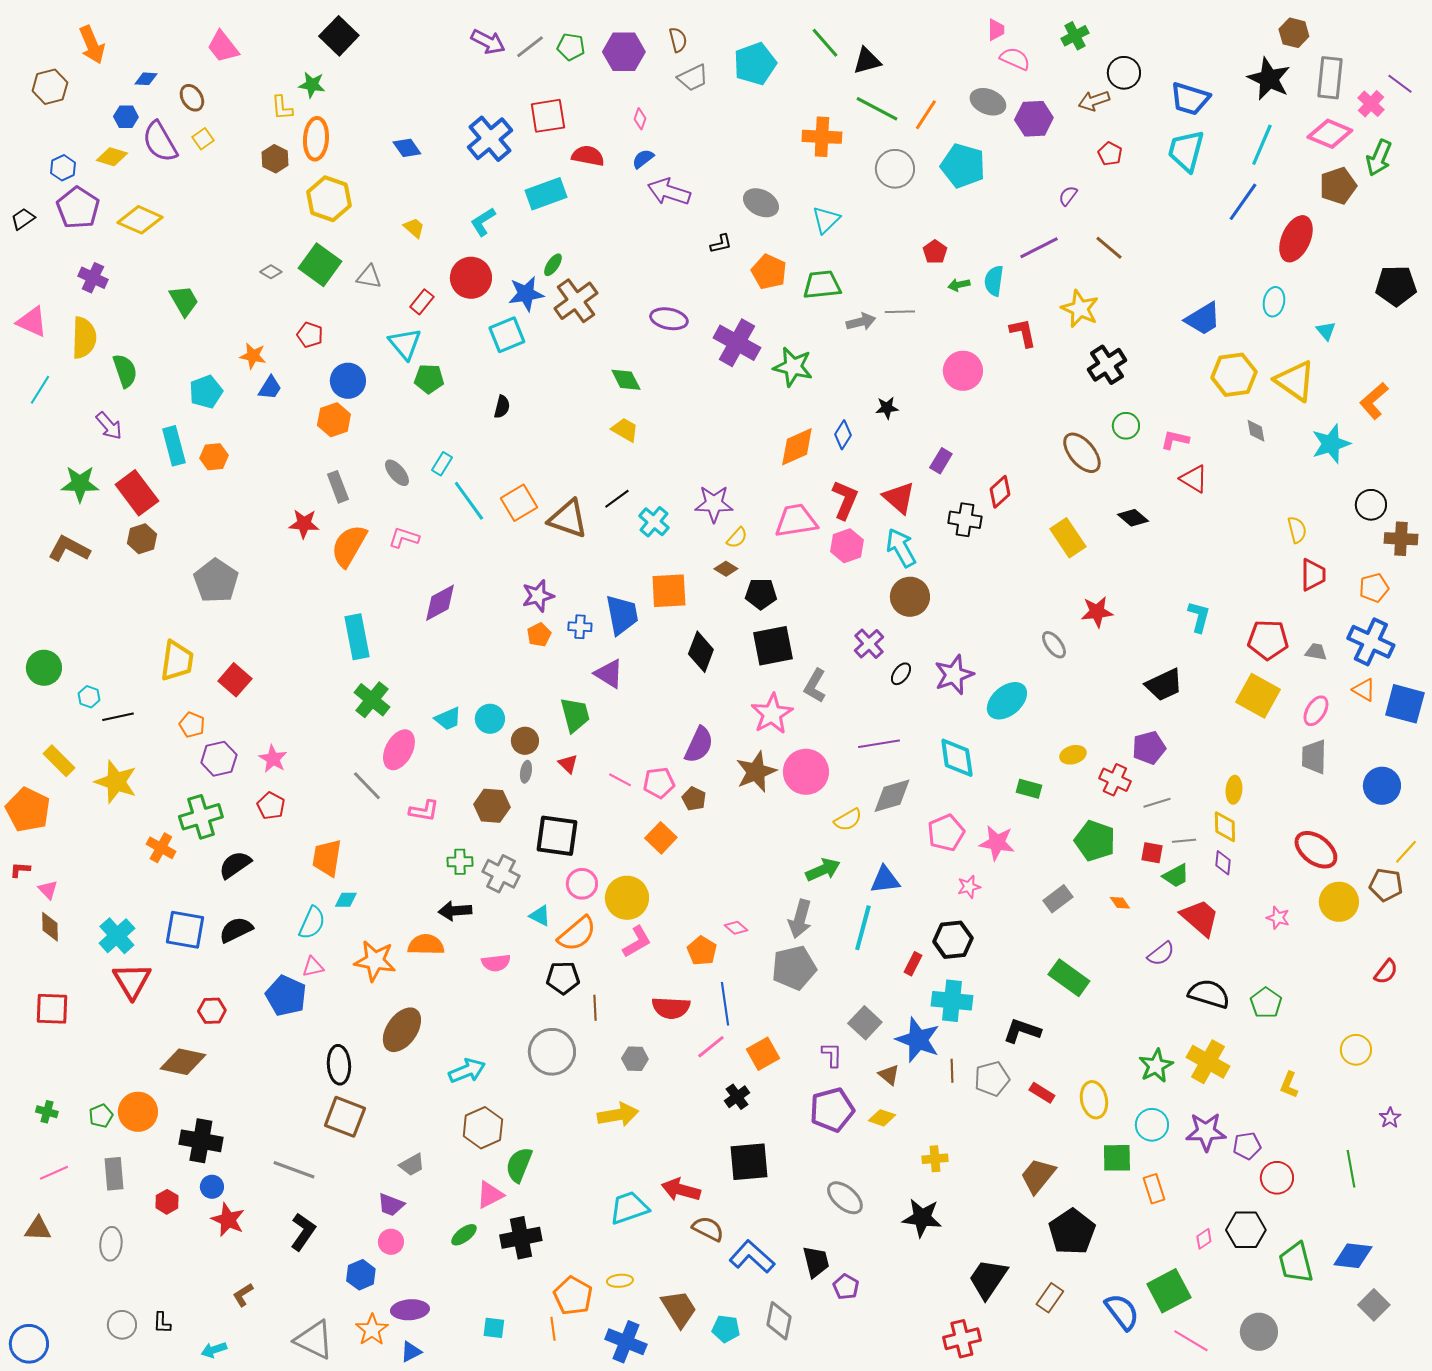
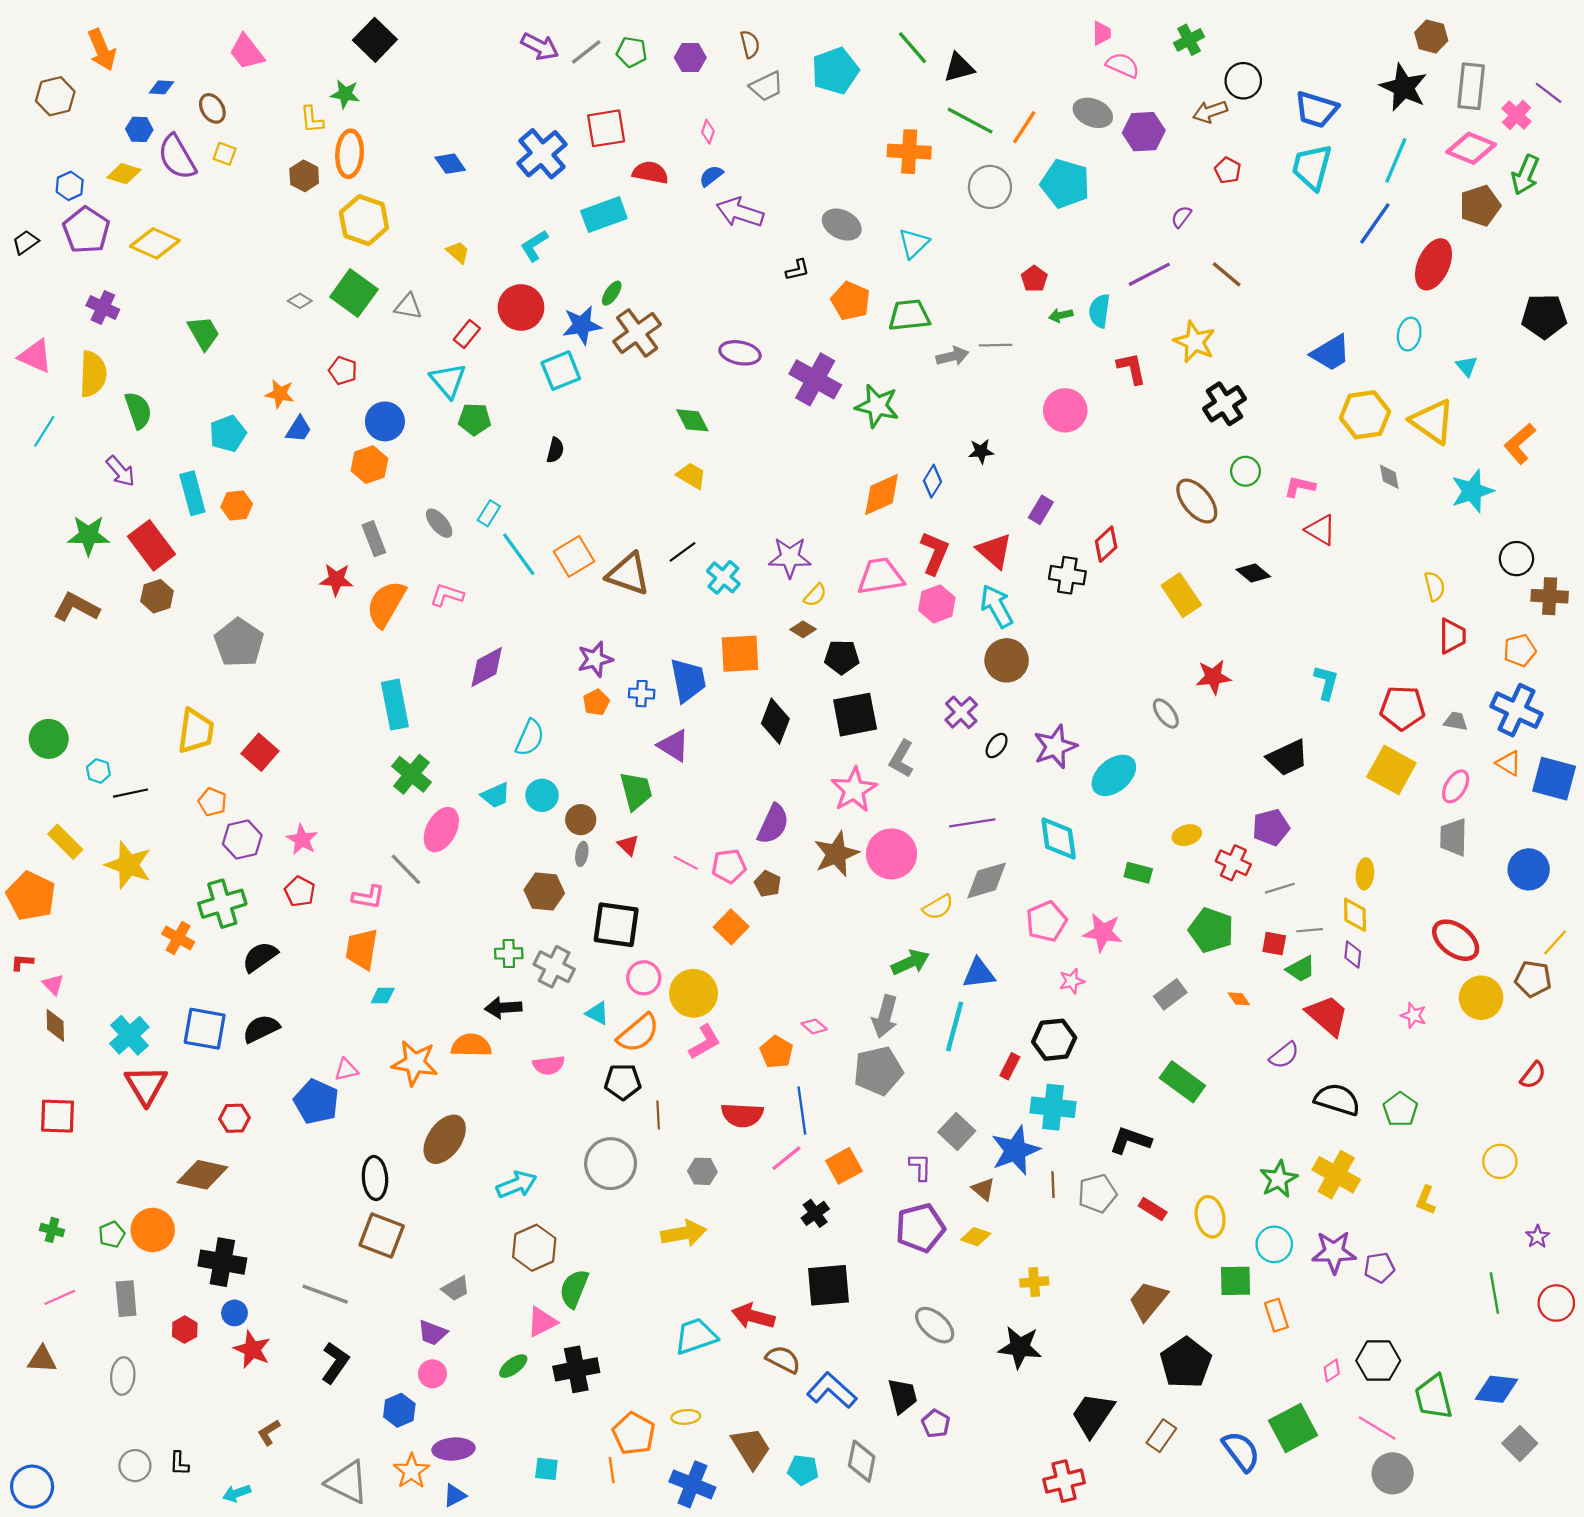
purple hexagon: (624, 52) -> (690, 58), size x0.7
yellow square: (203, 139) -> (225, 154), turned -35
pink L-shape: (424, 811) -> (368, 897), moved
cyan semicircle: (312, 923) -> (530, 738), moved
blue star: (918, 1040) -> (1015, 1150), turned 30
red circle: (1277, 1178) -> (1556, 1303), moved
pink line: (1191, 1341) -> (1377, 1428), moved

